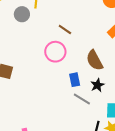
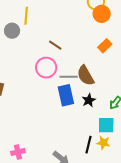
blue rectangle: (75, 80) -> (66, 95), size x1.5
gray line: (82, 99) -> (69, 77), moved, turned -30

